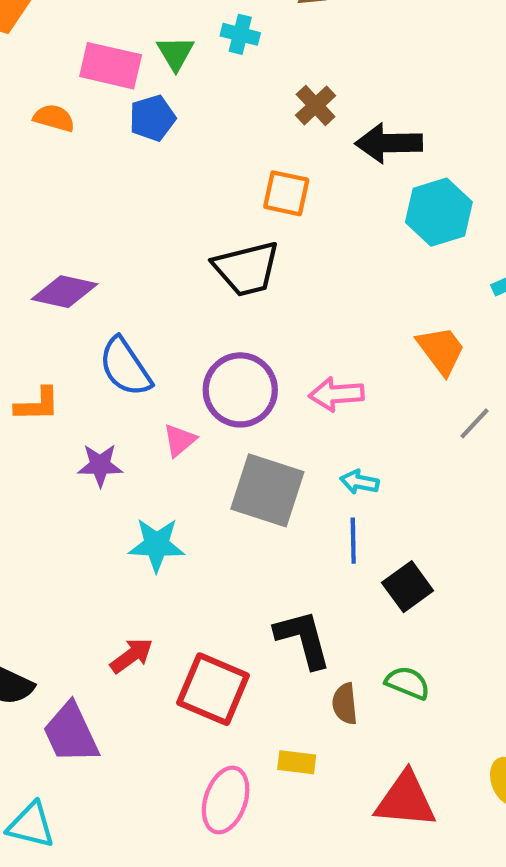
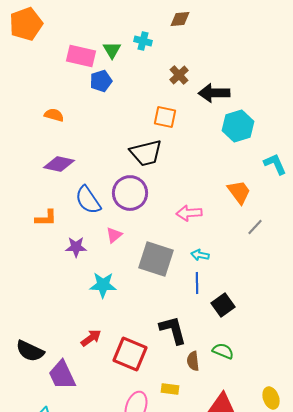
orange semicircle: (54, 118) -> (54, 115), moved
purple circle: (240, 390) -> (130, 193), moved

